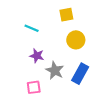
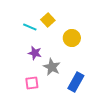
yellow square: (66, 15) -> (48, 20), moved, turned -32
blue rectangle: (80, 74) -> (76, 82), moved

